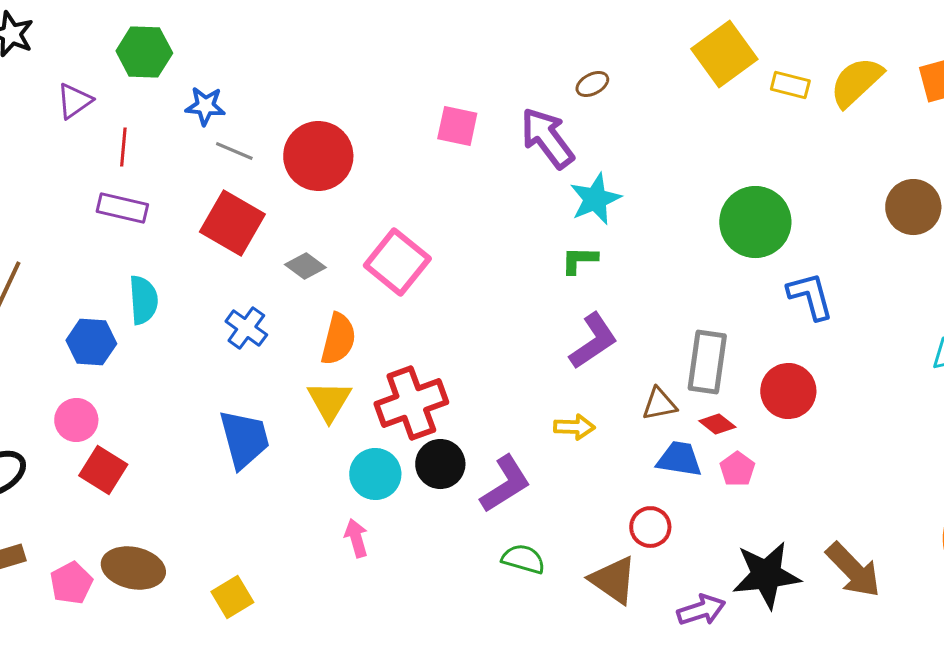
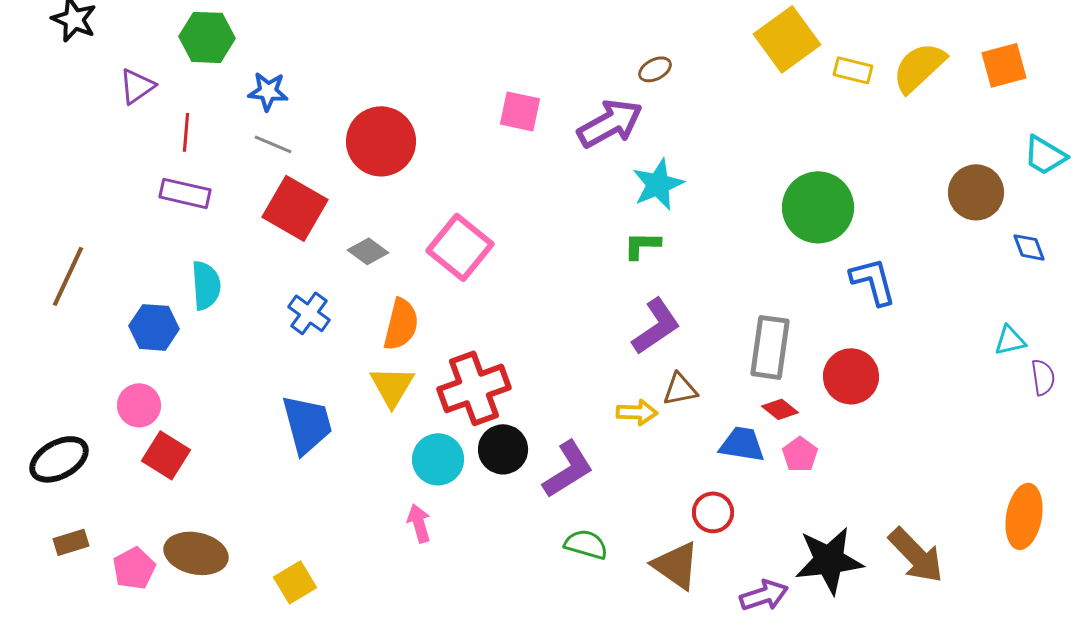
purple arrow: (547, 138) -> (610, 123), turned 98
gray line: (234, 151) -> (273, 144), moved
brown triangle: (659, 404) -> (680, 389), moved

